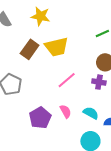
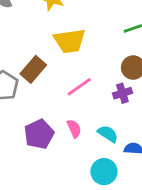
brown rectangle: (30, 49) -> (33, 69), moved
purple cross: (99, 82) -> (122, 93), turned -32

